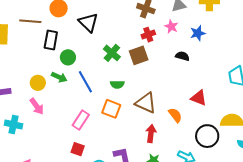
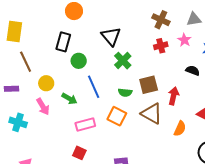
brown line: (30, 21) -> (26, 62), moved, turned 55
black triangle: (88, 22) -> (111, 36), moved
brown square: (139, 55) -> (149, 85), moved
green arrow: (59, 77) -> (69, 99), moved
orange semicircle: (175, 115) -> (180, 129), turned 56
pink rectangle: (81, 120) -> (85, 124), turned 36
red arrow: (151, 133) -> (173, 96), moved

